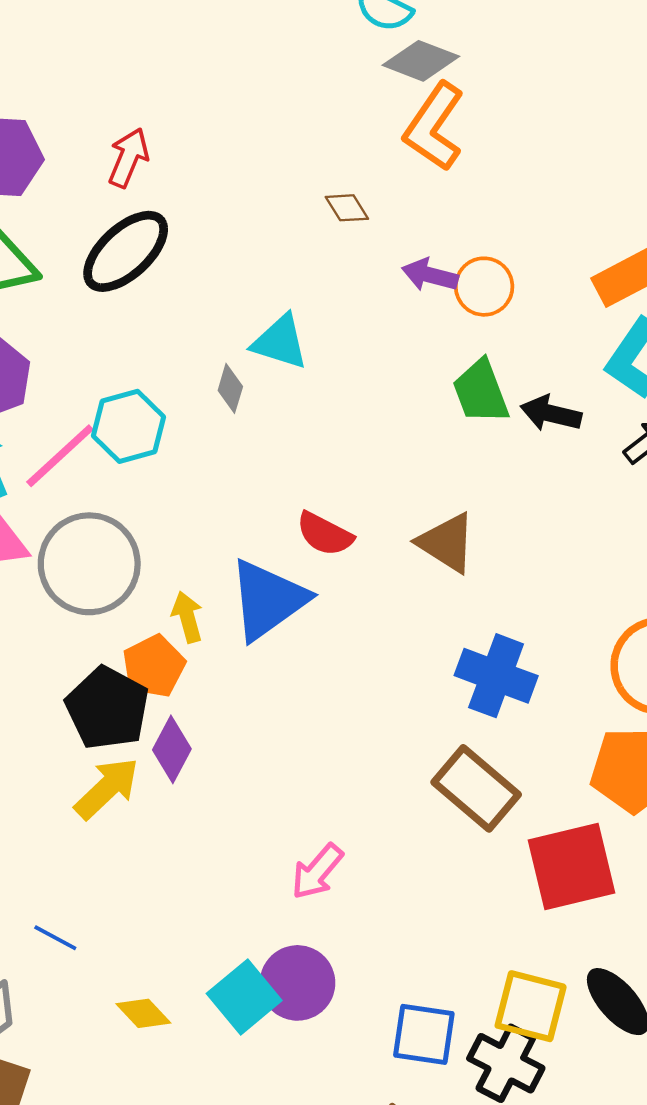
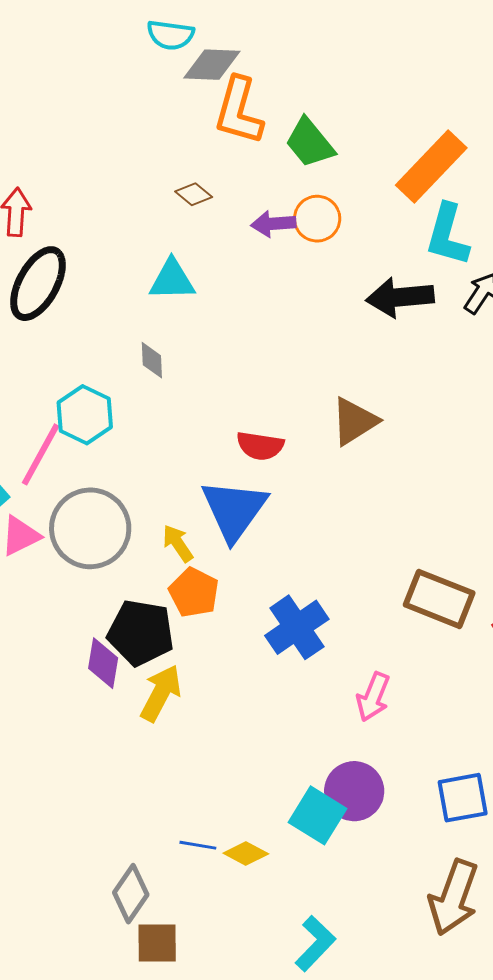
cyan triangle: (280, 342) -> (172, 280), moved
green trapezoid: (481, 392) -> (310, 143), moved
black arrow: (551, 414) -> (400, 297), size x1.4
brown triangle: (447, 543) -> (354, 421), turned -46
orange pentagon: (154, 666) -> (194, 592), moved
blue cross: (496, 676) -> (297, 627), moved, turned -36
purple diamond: (172, 749) -> (103, 663), moved
pink arrow: (317, 872) -> (373, 697), moved
blue line: (55, 938) -> (198, 845), moved

